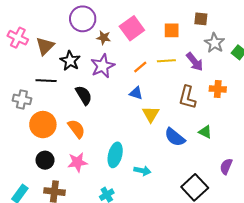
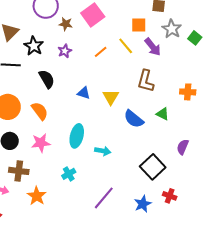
orange square: (172, 30) -> (139, 25), moved
yellow line: (166, 61) -> (126, 46), turned 54
purple star: (103, 66) -> (65, 51), size x0.6
orange cross: (218, 89) -> (188, 92), moved
blue triangle: (136, 93) -> (84, 93), moved

